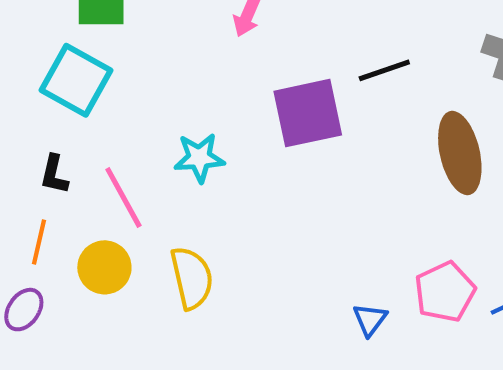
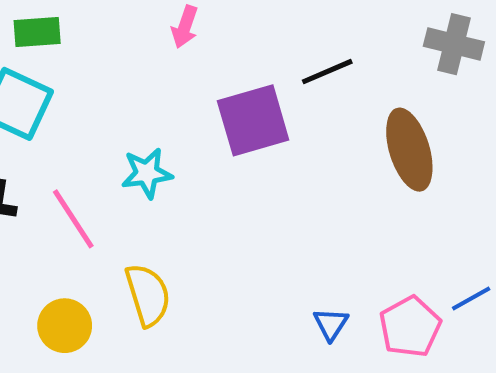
yellow circle: (104, 267) -> (65, 326), moved
pink pentagon: (445, 292) -> (410, 327), moved

